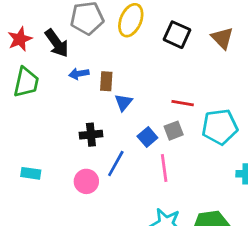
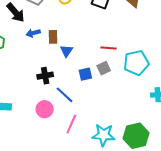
blue square: (147, 137) -> (85, 74), turned 32
blue line: (116, 163) -> (65, 95), turned -72
pink line: (164, 168) -> (71, 124), moved, turned 36

